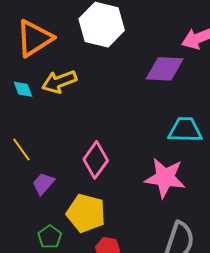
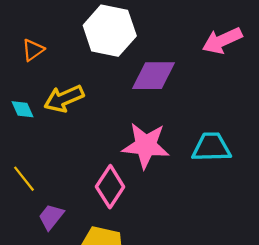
orange triangle: (34, 38) -> (33, 50), size x0.5
purple diamond: (165, 69) -> (154, 76), moved
pink star: (165, 178) -> (146, 146), moved

